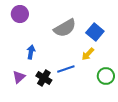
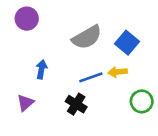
yellow arrow: (88, 54) -> (118, 72), turned 40
blue line: (66, 69) -> (91, 77), moved
black cross: (44, 78) -> (76, 104), moved

